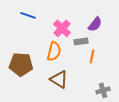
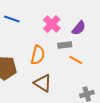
pink cross: (62, 28) -> (52, 24), moved
orange line: (92, 56) -> (76, 60), turned -72

